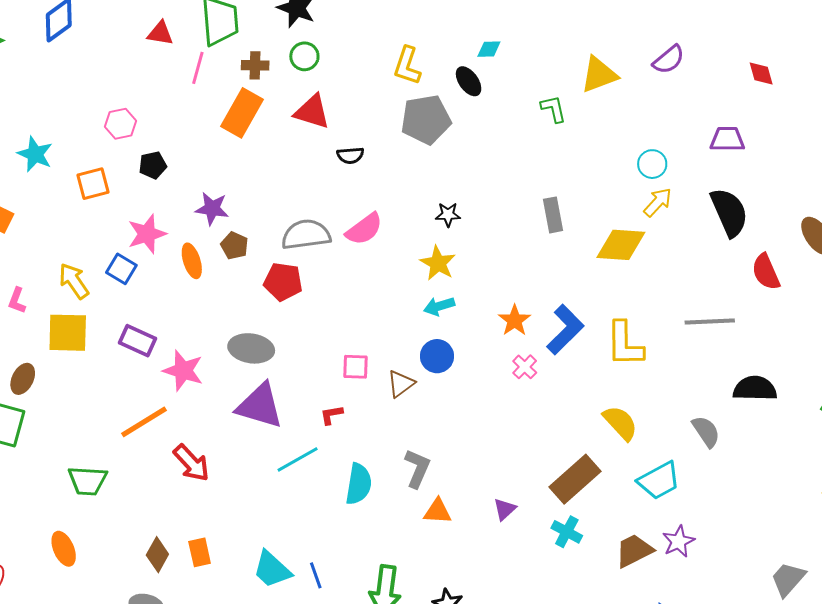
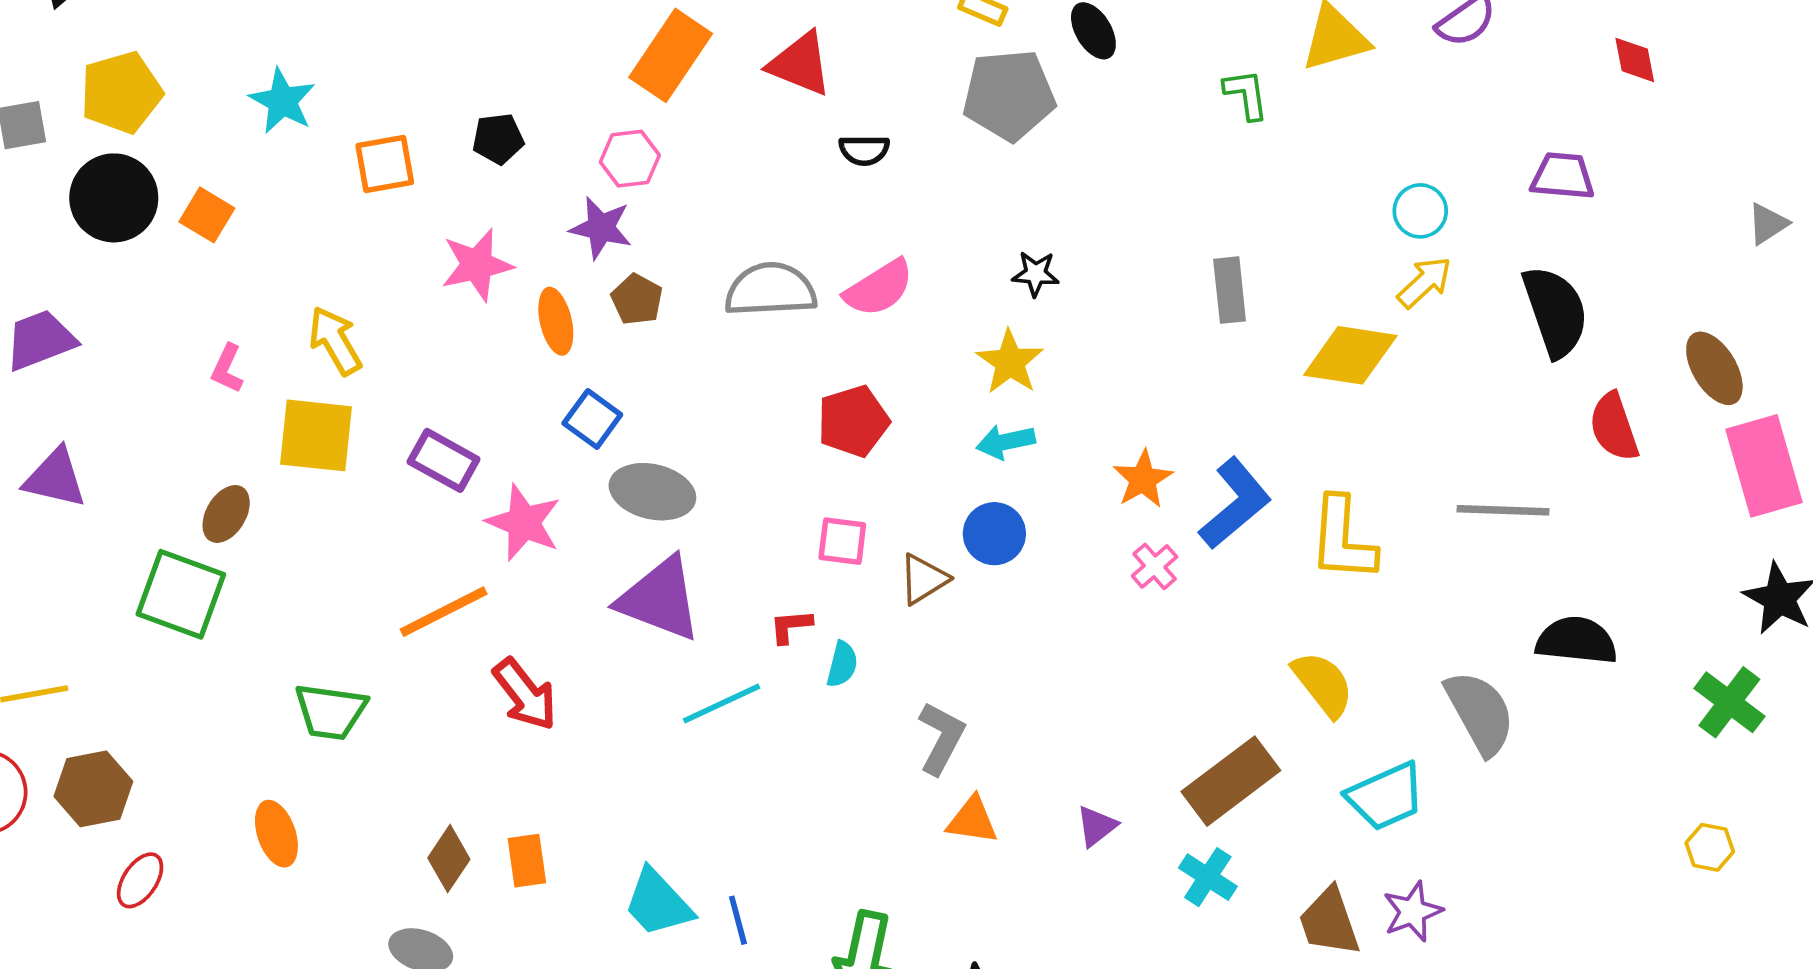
pink hexagon: (120, 124) -> (630, 159), moved
blue square: (121, 269) -> (592, 419), moved
red pentagon: (283, 282) -> (853, 421), moved, turned -30
gray semicircle: (706, 432) -> (1480, 713), size x1.4
cyan semicircle: (359, 484) -> (842, 664), moved, size x0.6
brown trapezoid: (634, 551) -> (1329, 922), turned -87

